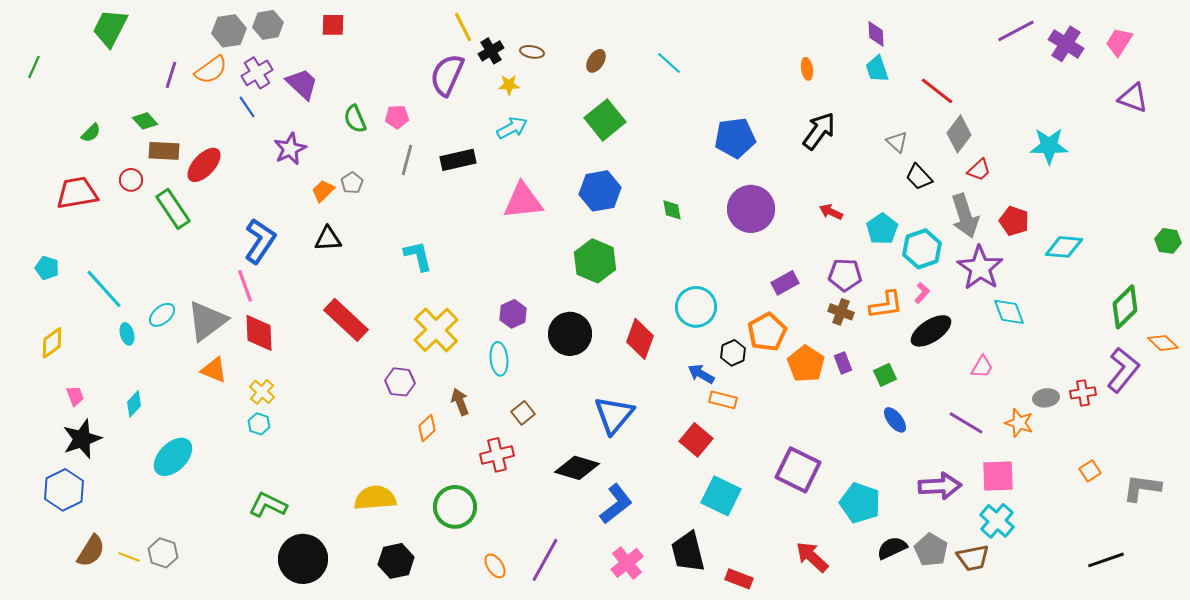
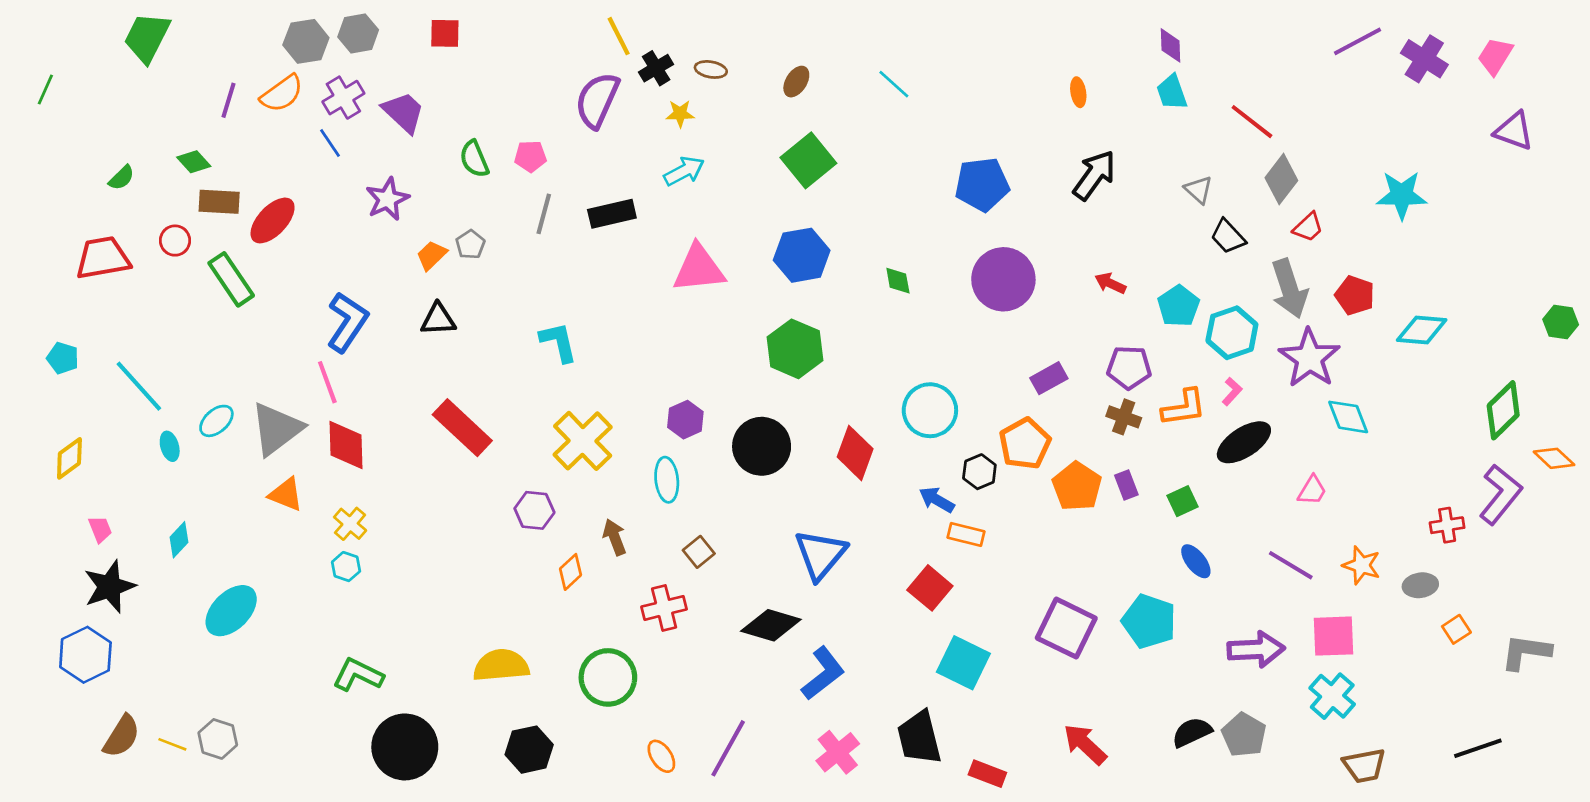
gray ellipse: (1046, 398) -> (1420, 585), moved
cyan pentagon: (860, 503) -> (1149, 621), moved
brown trapezoid: (973, 558) -> (1364, 766), moved

